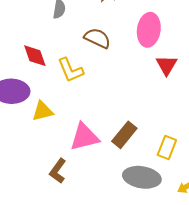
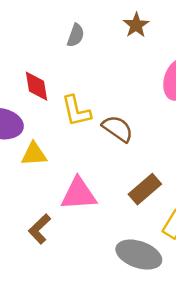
brown semicircle: (97, 38) -> (118, 129), moved
brown rectangle: (124, 135) -> (145, 189), moved

